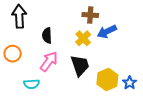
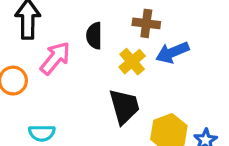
black semicircle: (47, 35) -> (94, 36), moved
pink arrow: (49, 61) -> (55, 58), moved

